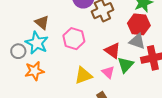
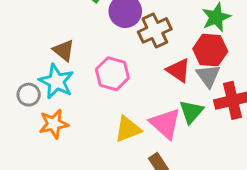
gray triangle: (137, 41) -> (208, 76), turned 36
red triangle: (112, 51) -> (178, 70), moved
pink triangle: (108, 72) -> (165, 124), size x1.6

